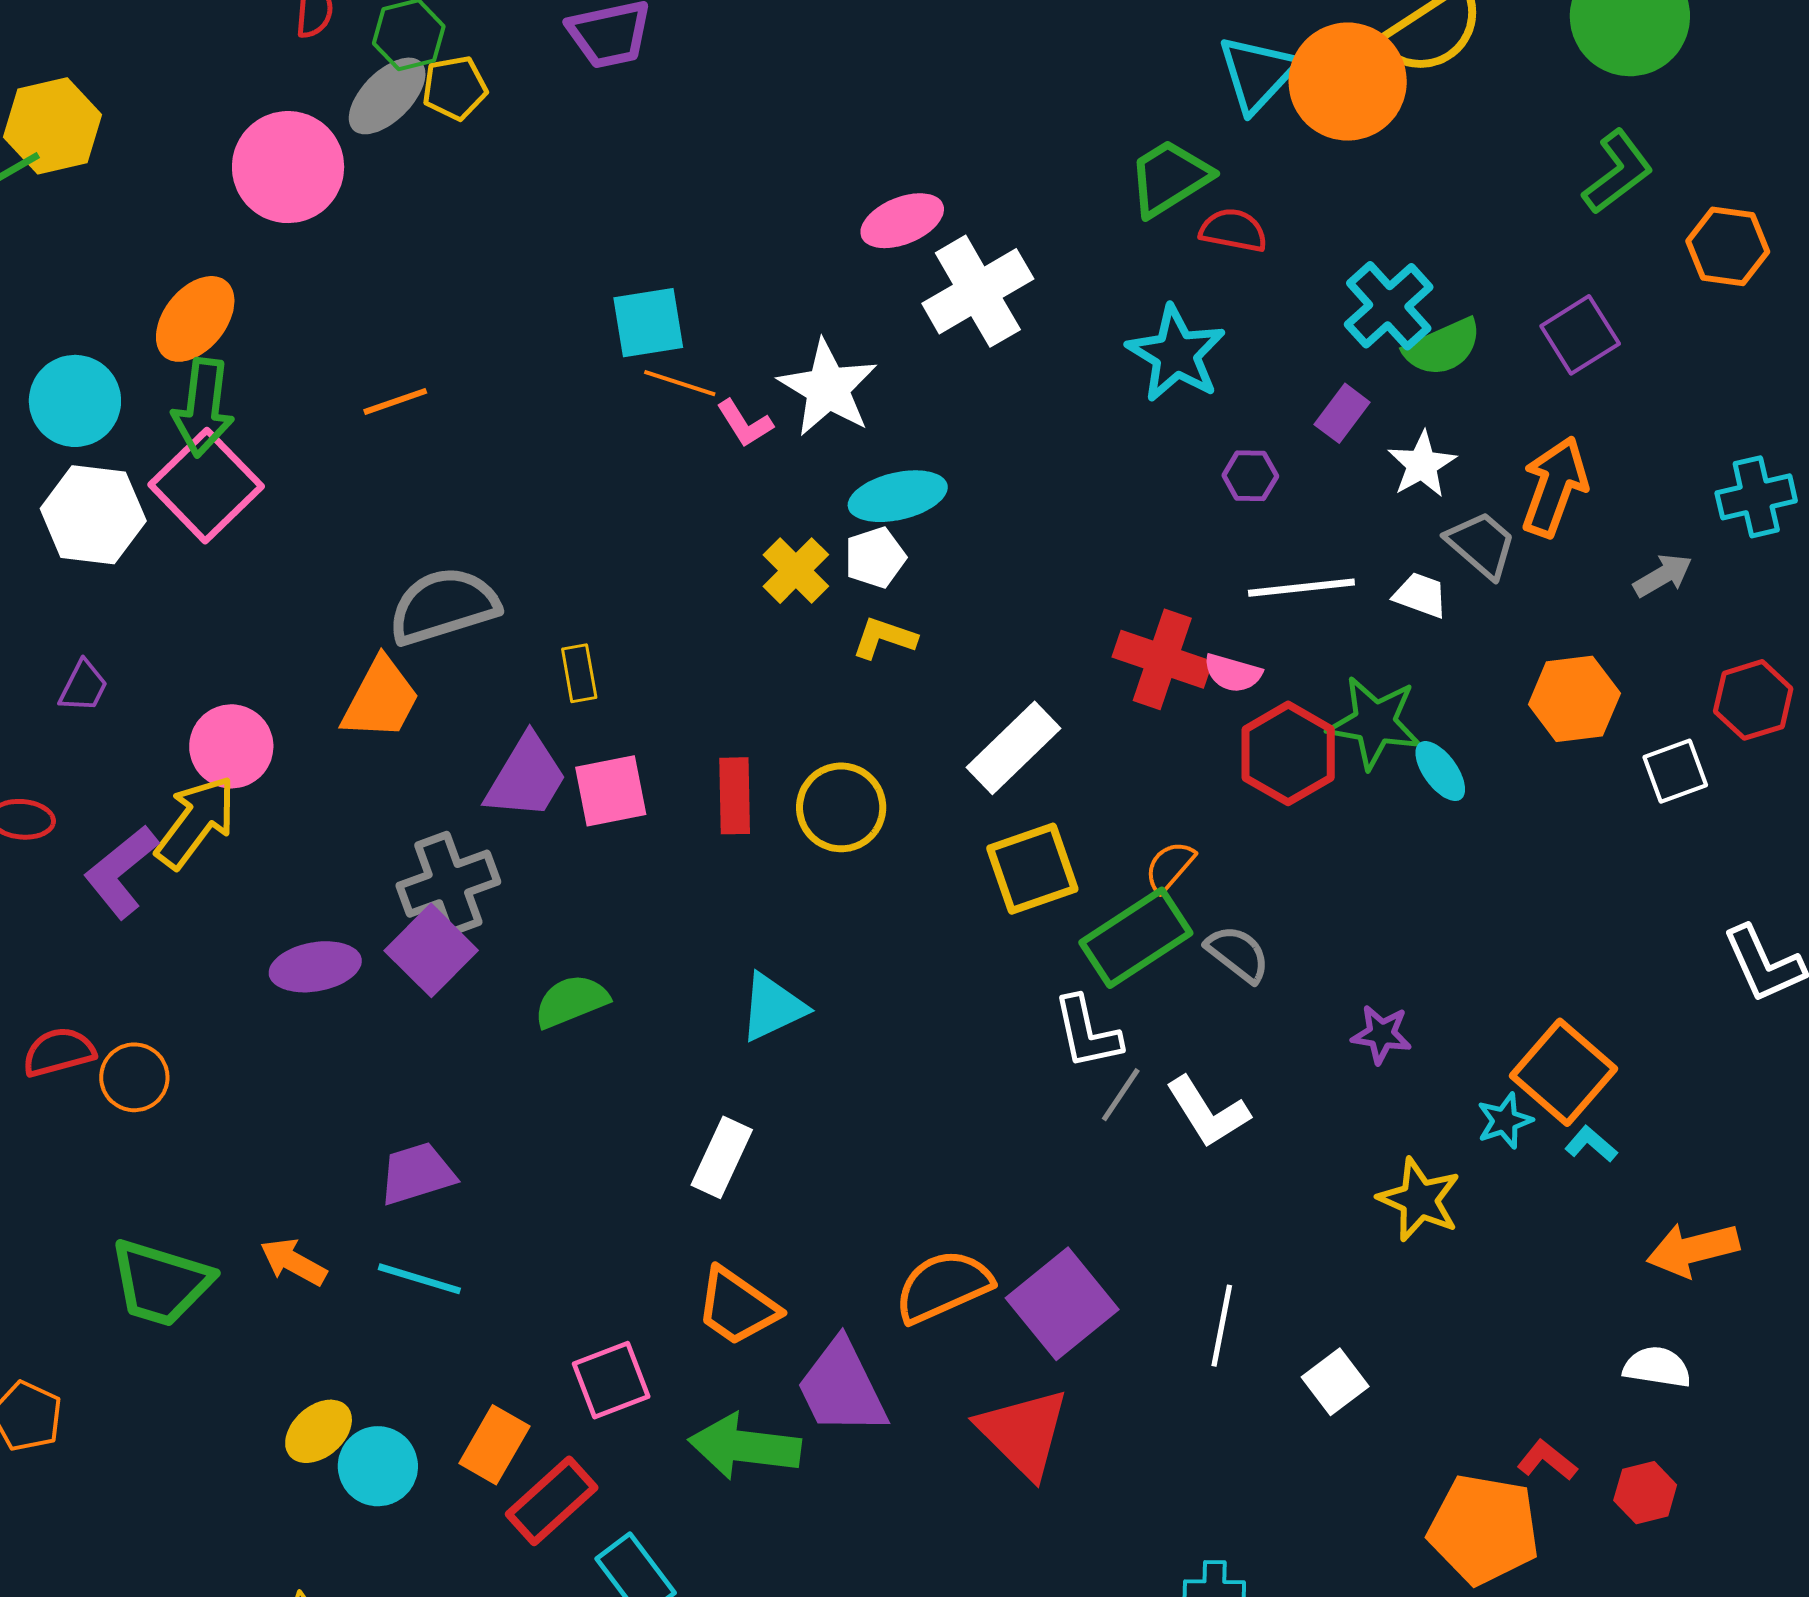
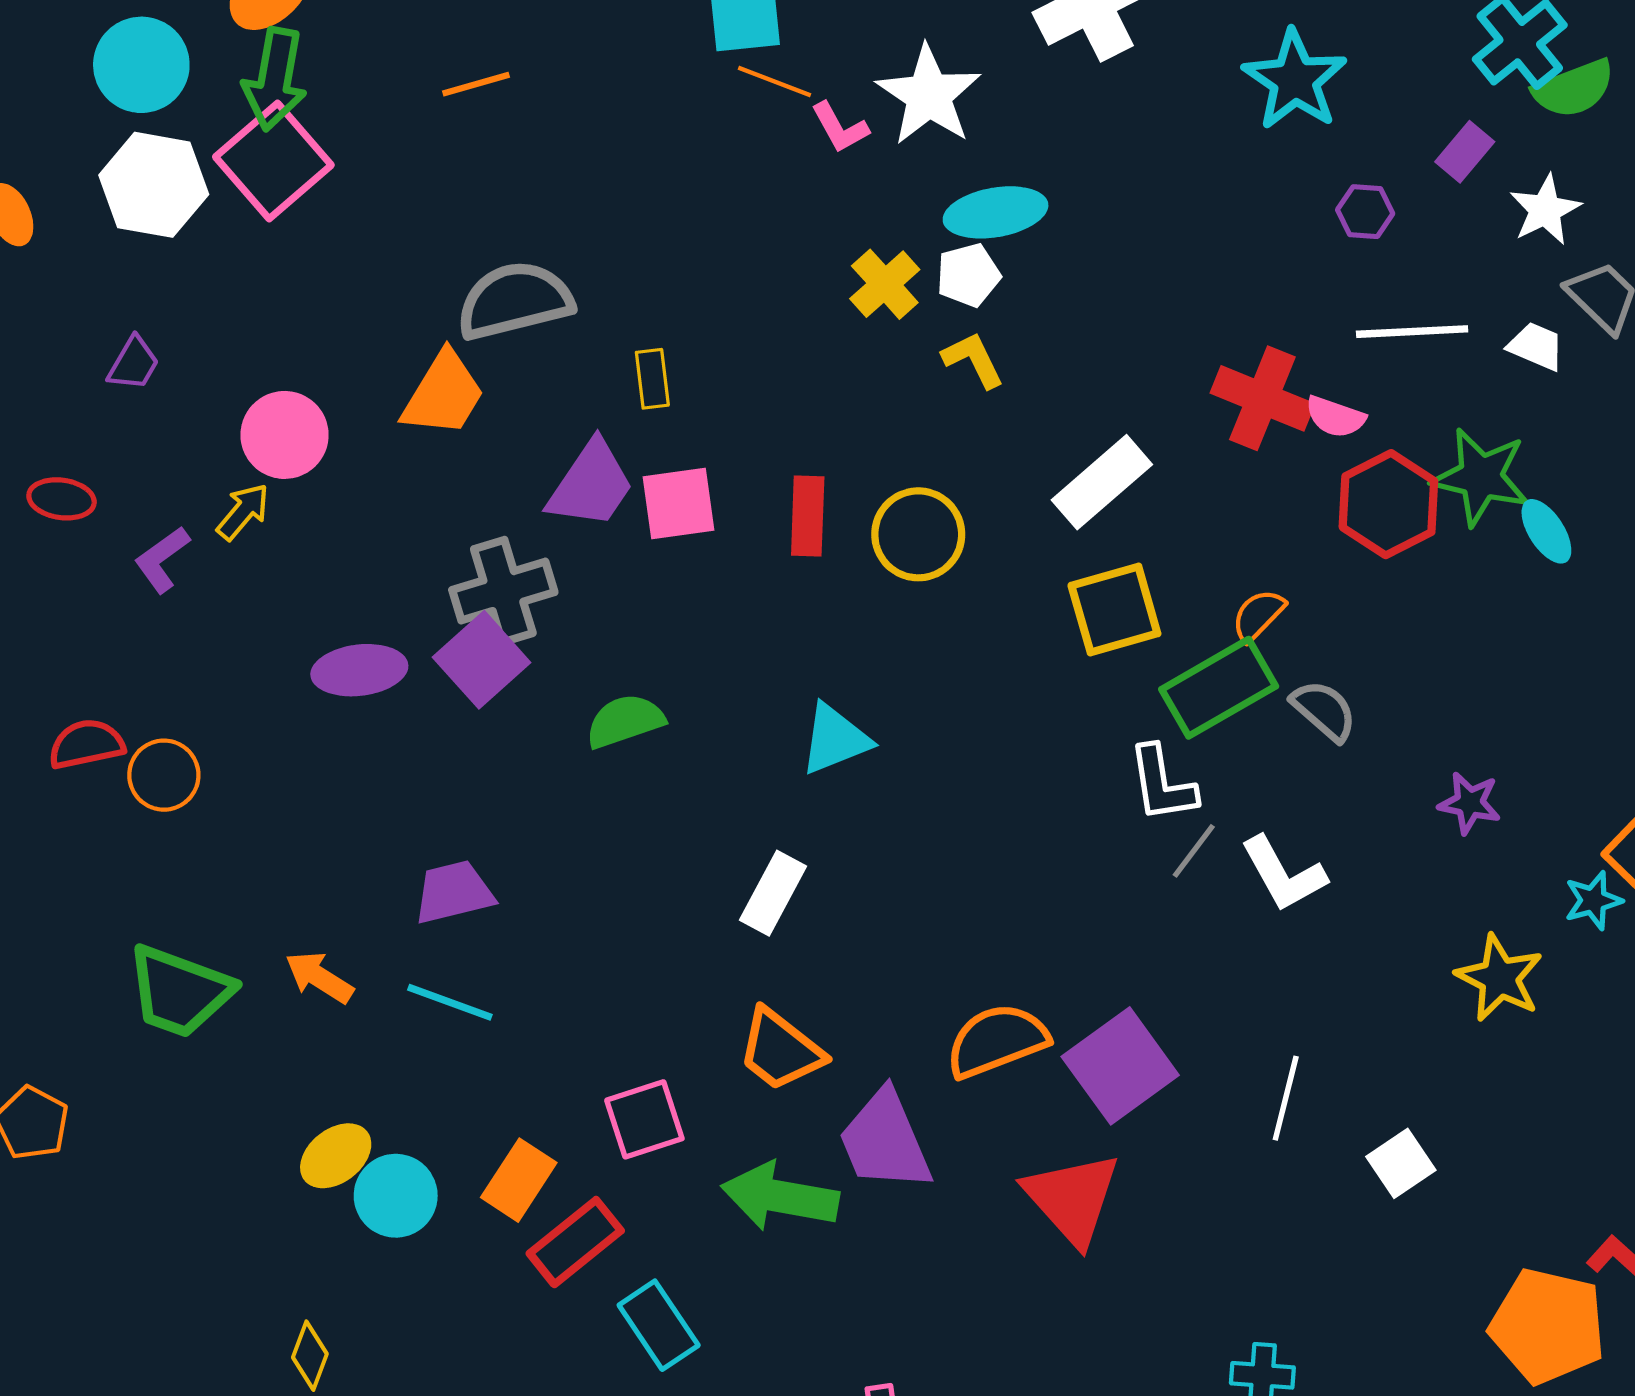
yellow L-shape: (884, 638) -> (973, 360), turned 42
yellow arrow: (196, 822) -> (243, 512), size x0.6
purple L-shape: (121, 872) -> (162, 559), size x0.7

